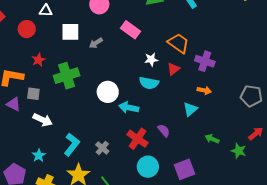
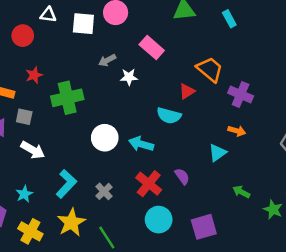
white square: (70, 32) -> (83, 24), moved
white star: (151, 60) -> (129, 77), moved
red triangle: (173, 69) -> (187, 91), moved
white circle: (108, 92) -> (105, 138), moved

